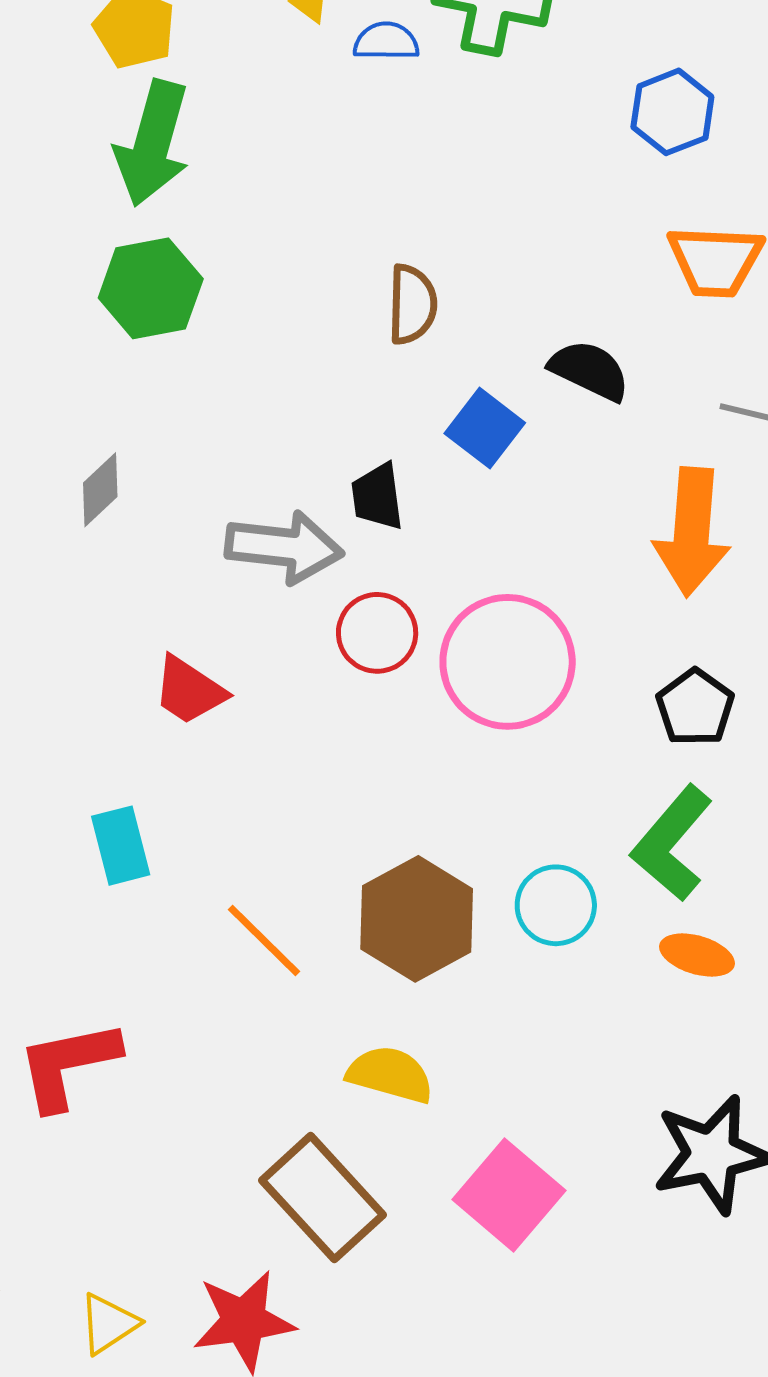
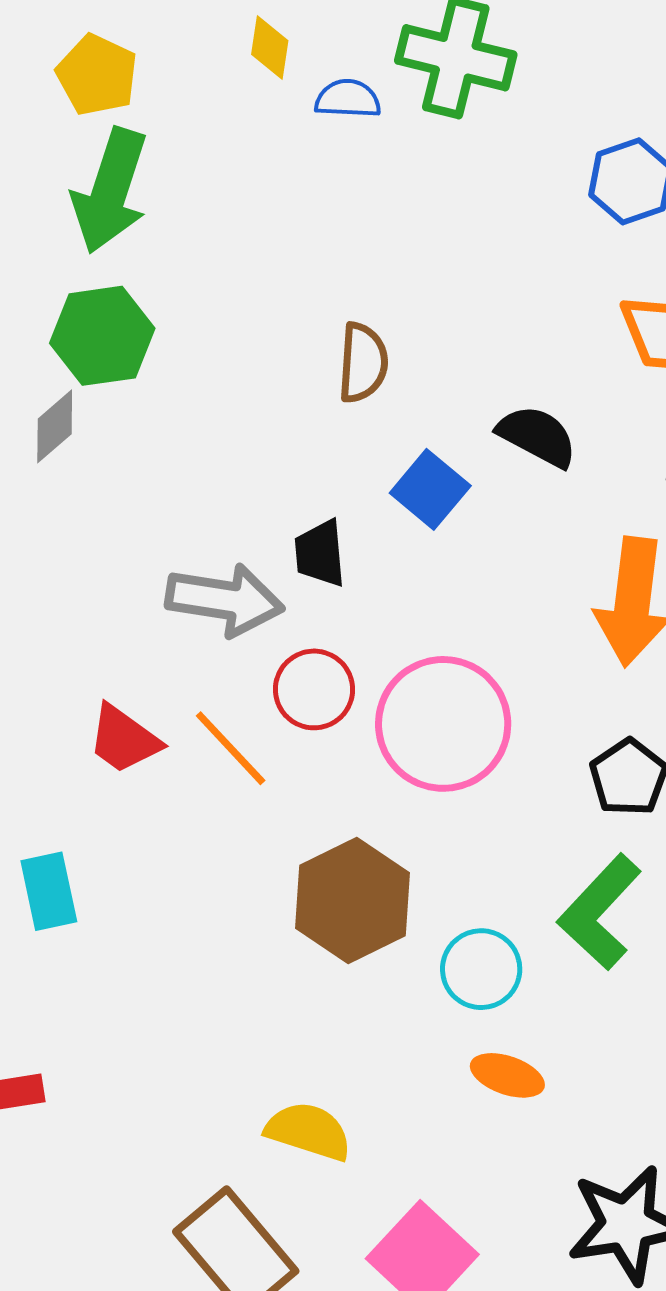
gray diamond: (100, 490) -> (55, 426), moved
brown hexagon: (417, 919) -> (353, 901), moved
orange line: (264, 941) -> (231, 748), moved
orange ellipse: (697, 955) -> (507, 1075), moved

